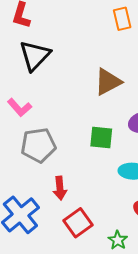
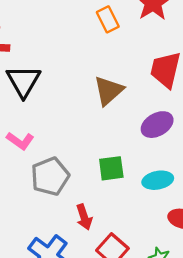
green square: (101, 137) -> (111, 168), moved

